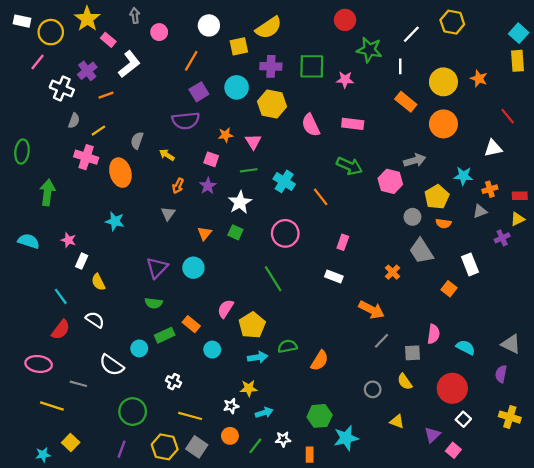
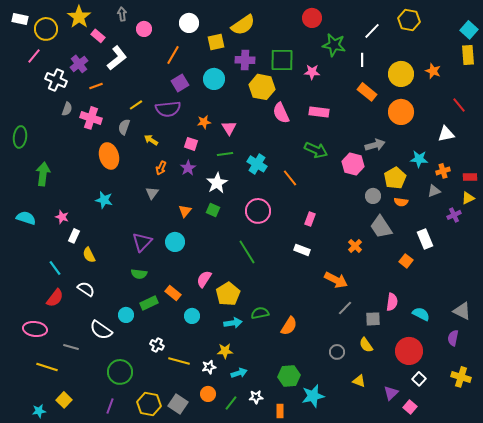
yellow hexagon: (272, 104) -> (262, 87), moved
yellow line: (98, 131) -> (136, 105), moved
pink cross: (86, 157) -> (91, 118), moved
yellow line: (190, 416) -> (179, 361), moved

